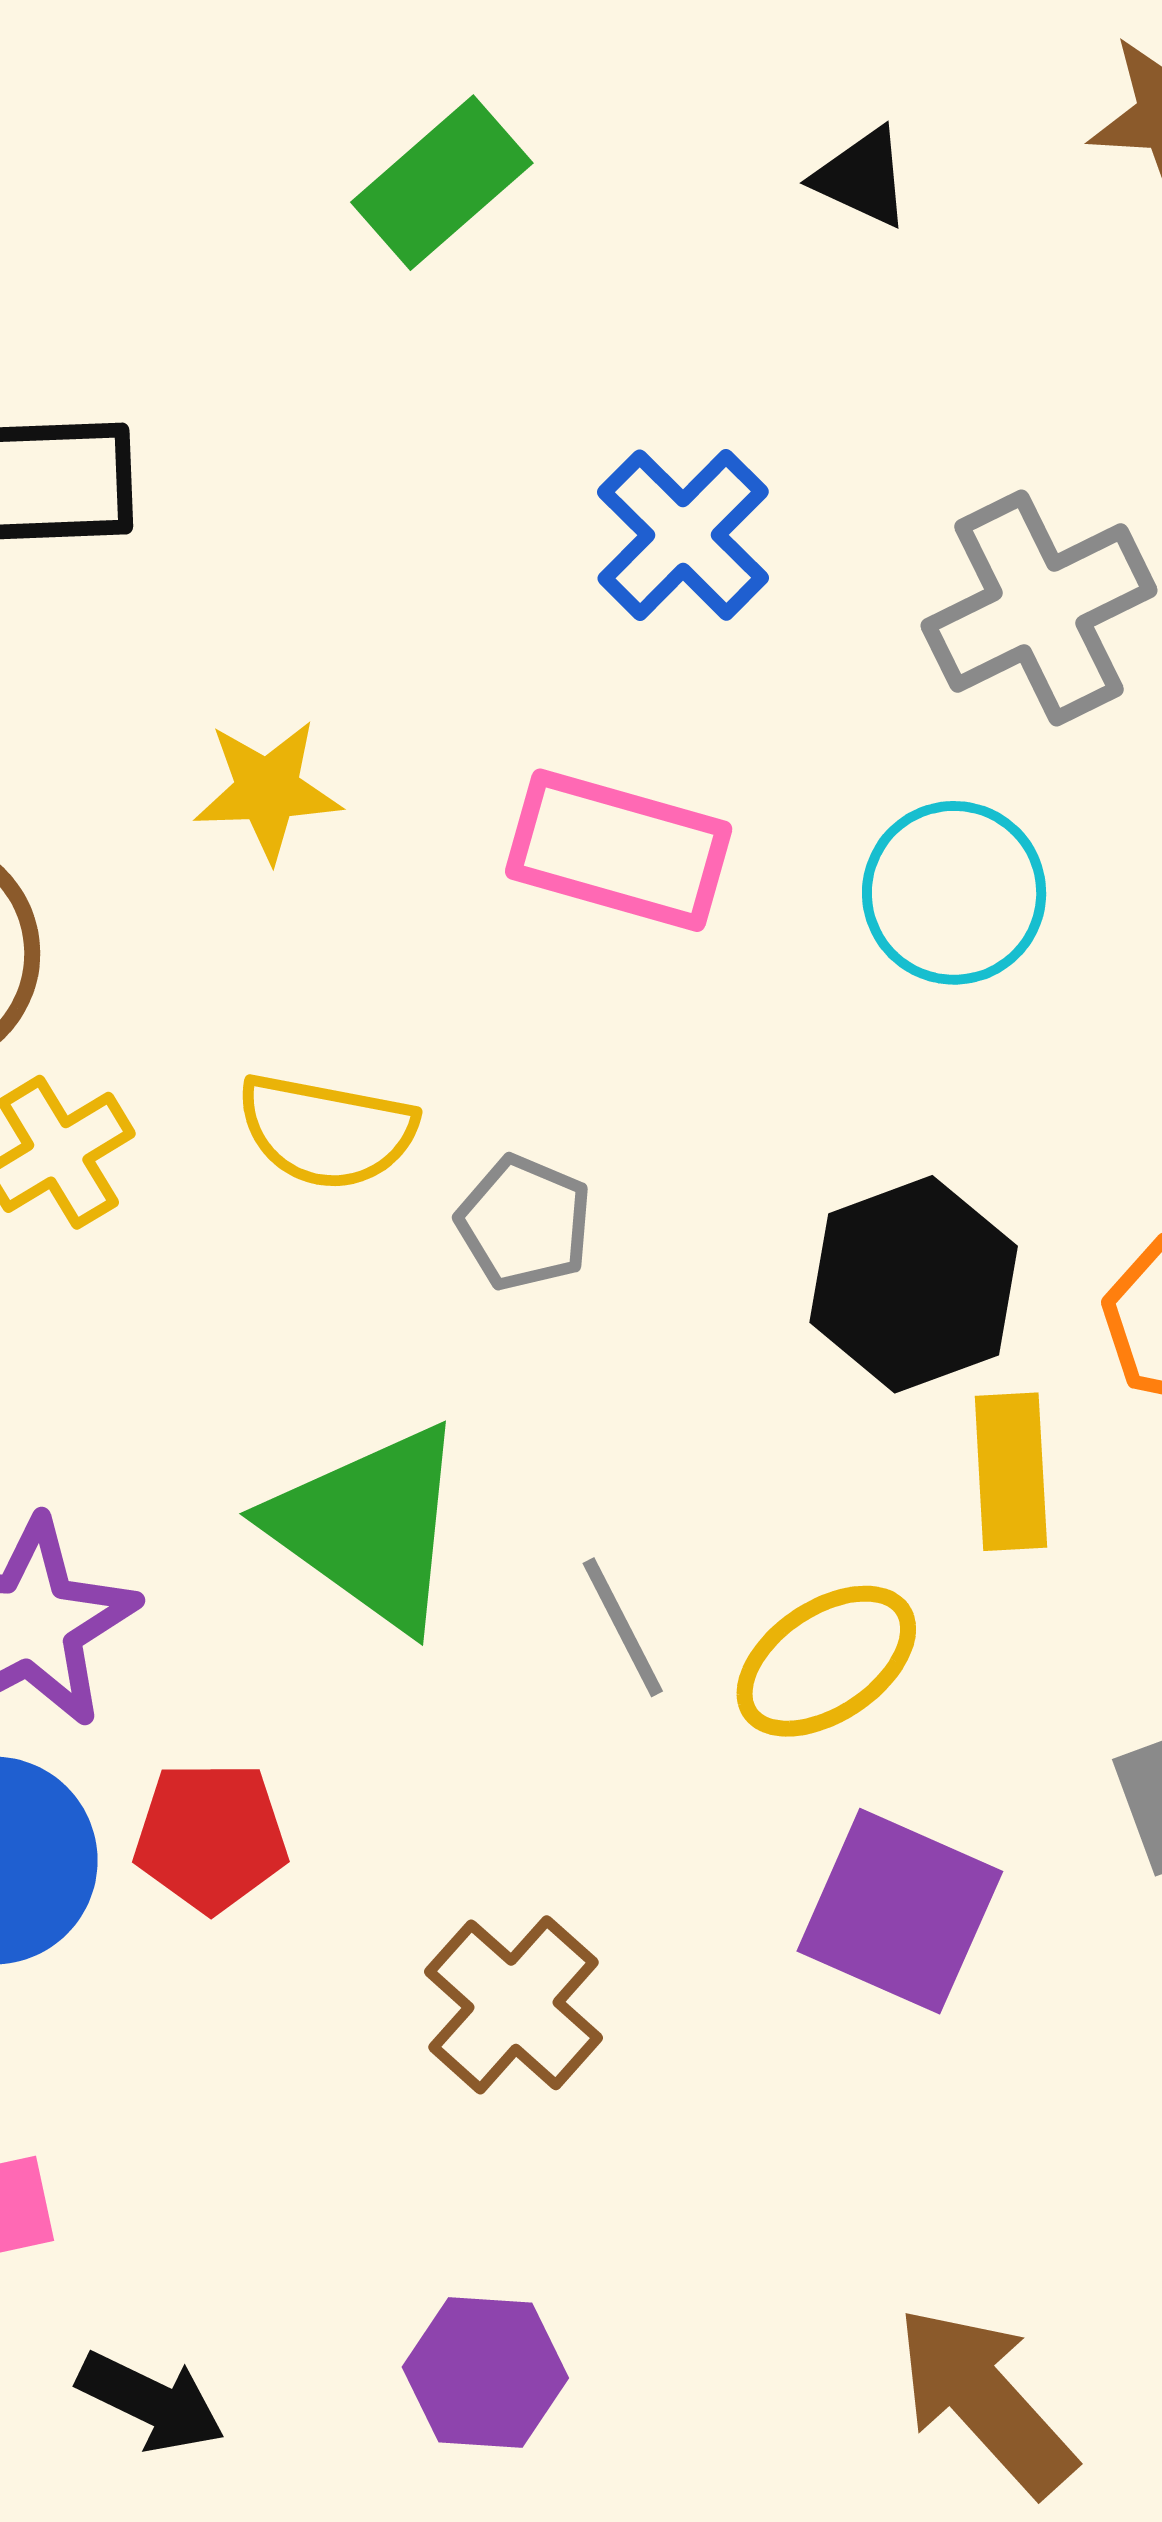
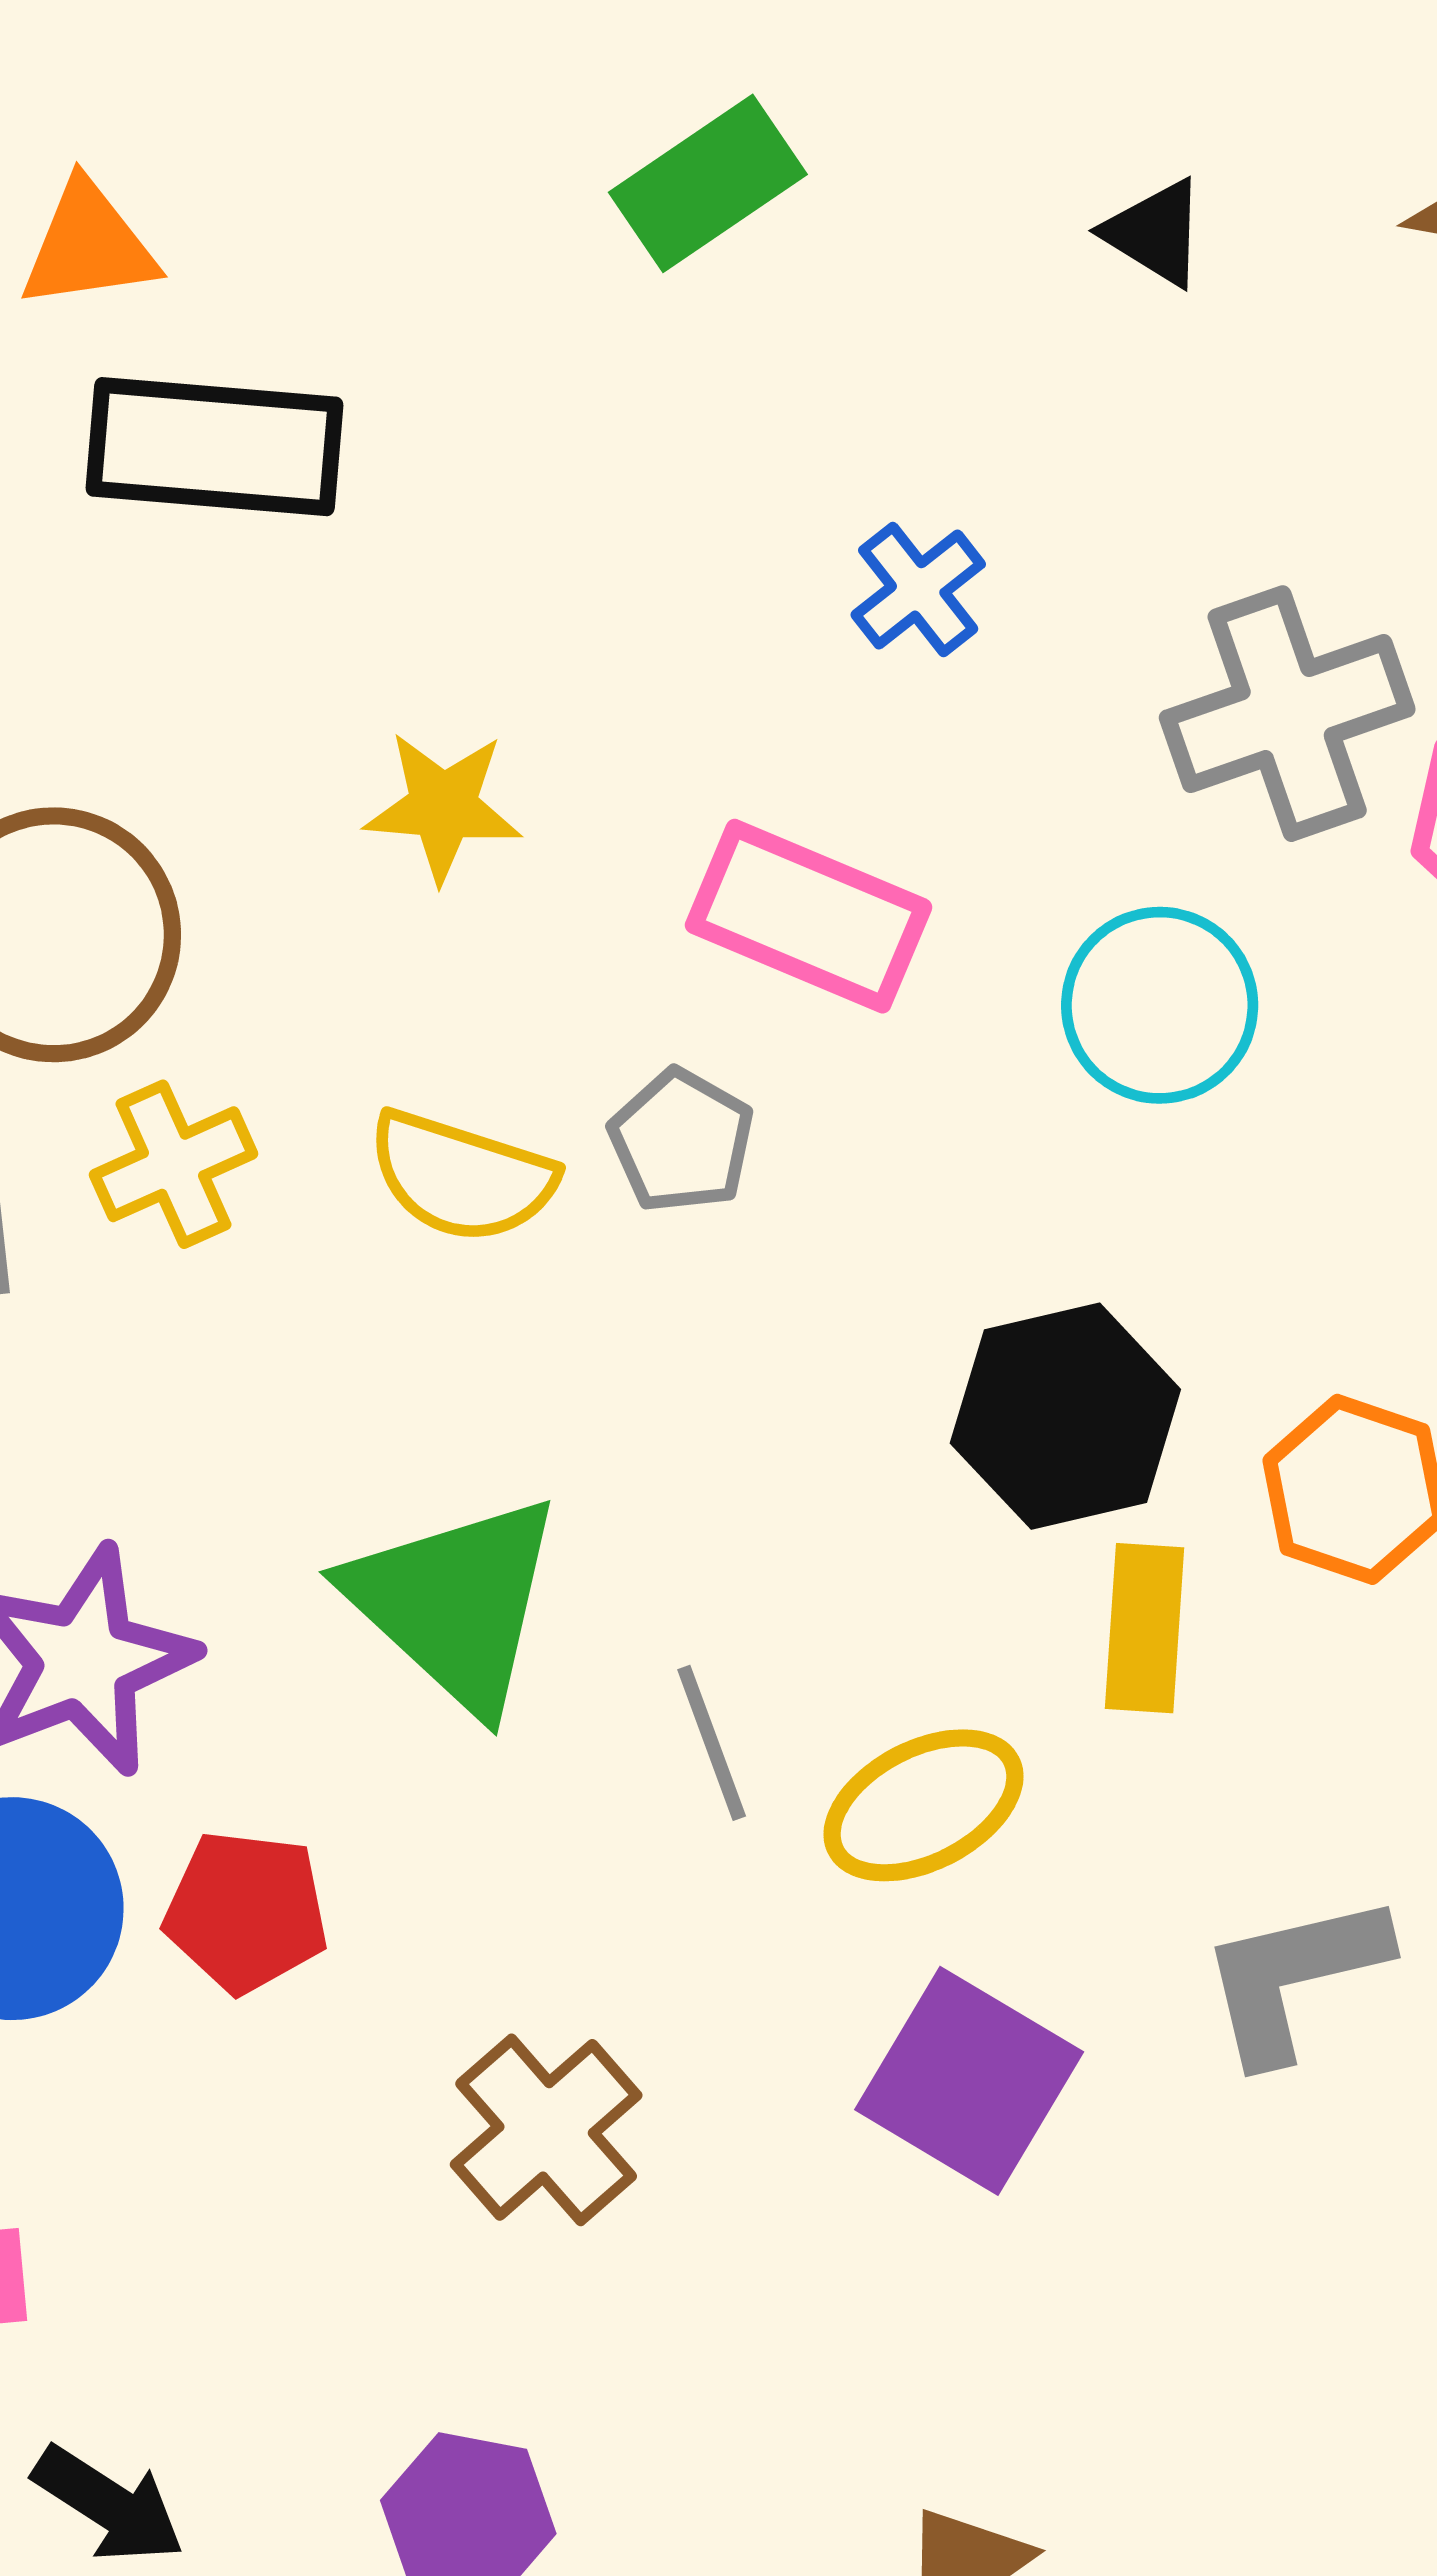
blue cross: (683, 535) -> (918, 589), size x0.7
gray pentagon: (524, 1223) -> (682, 1141), moved

